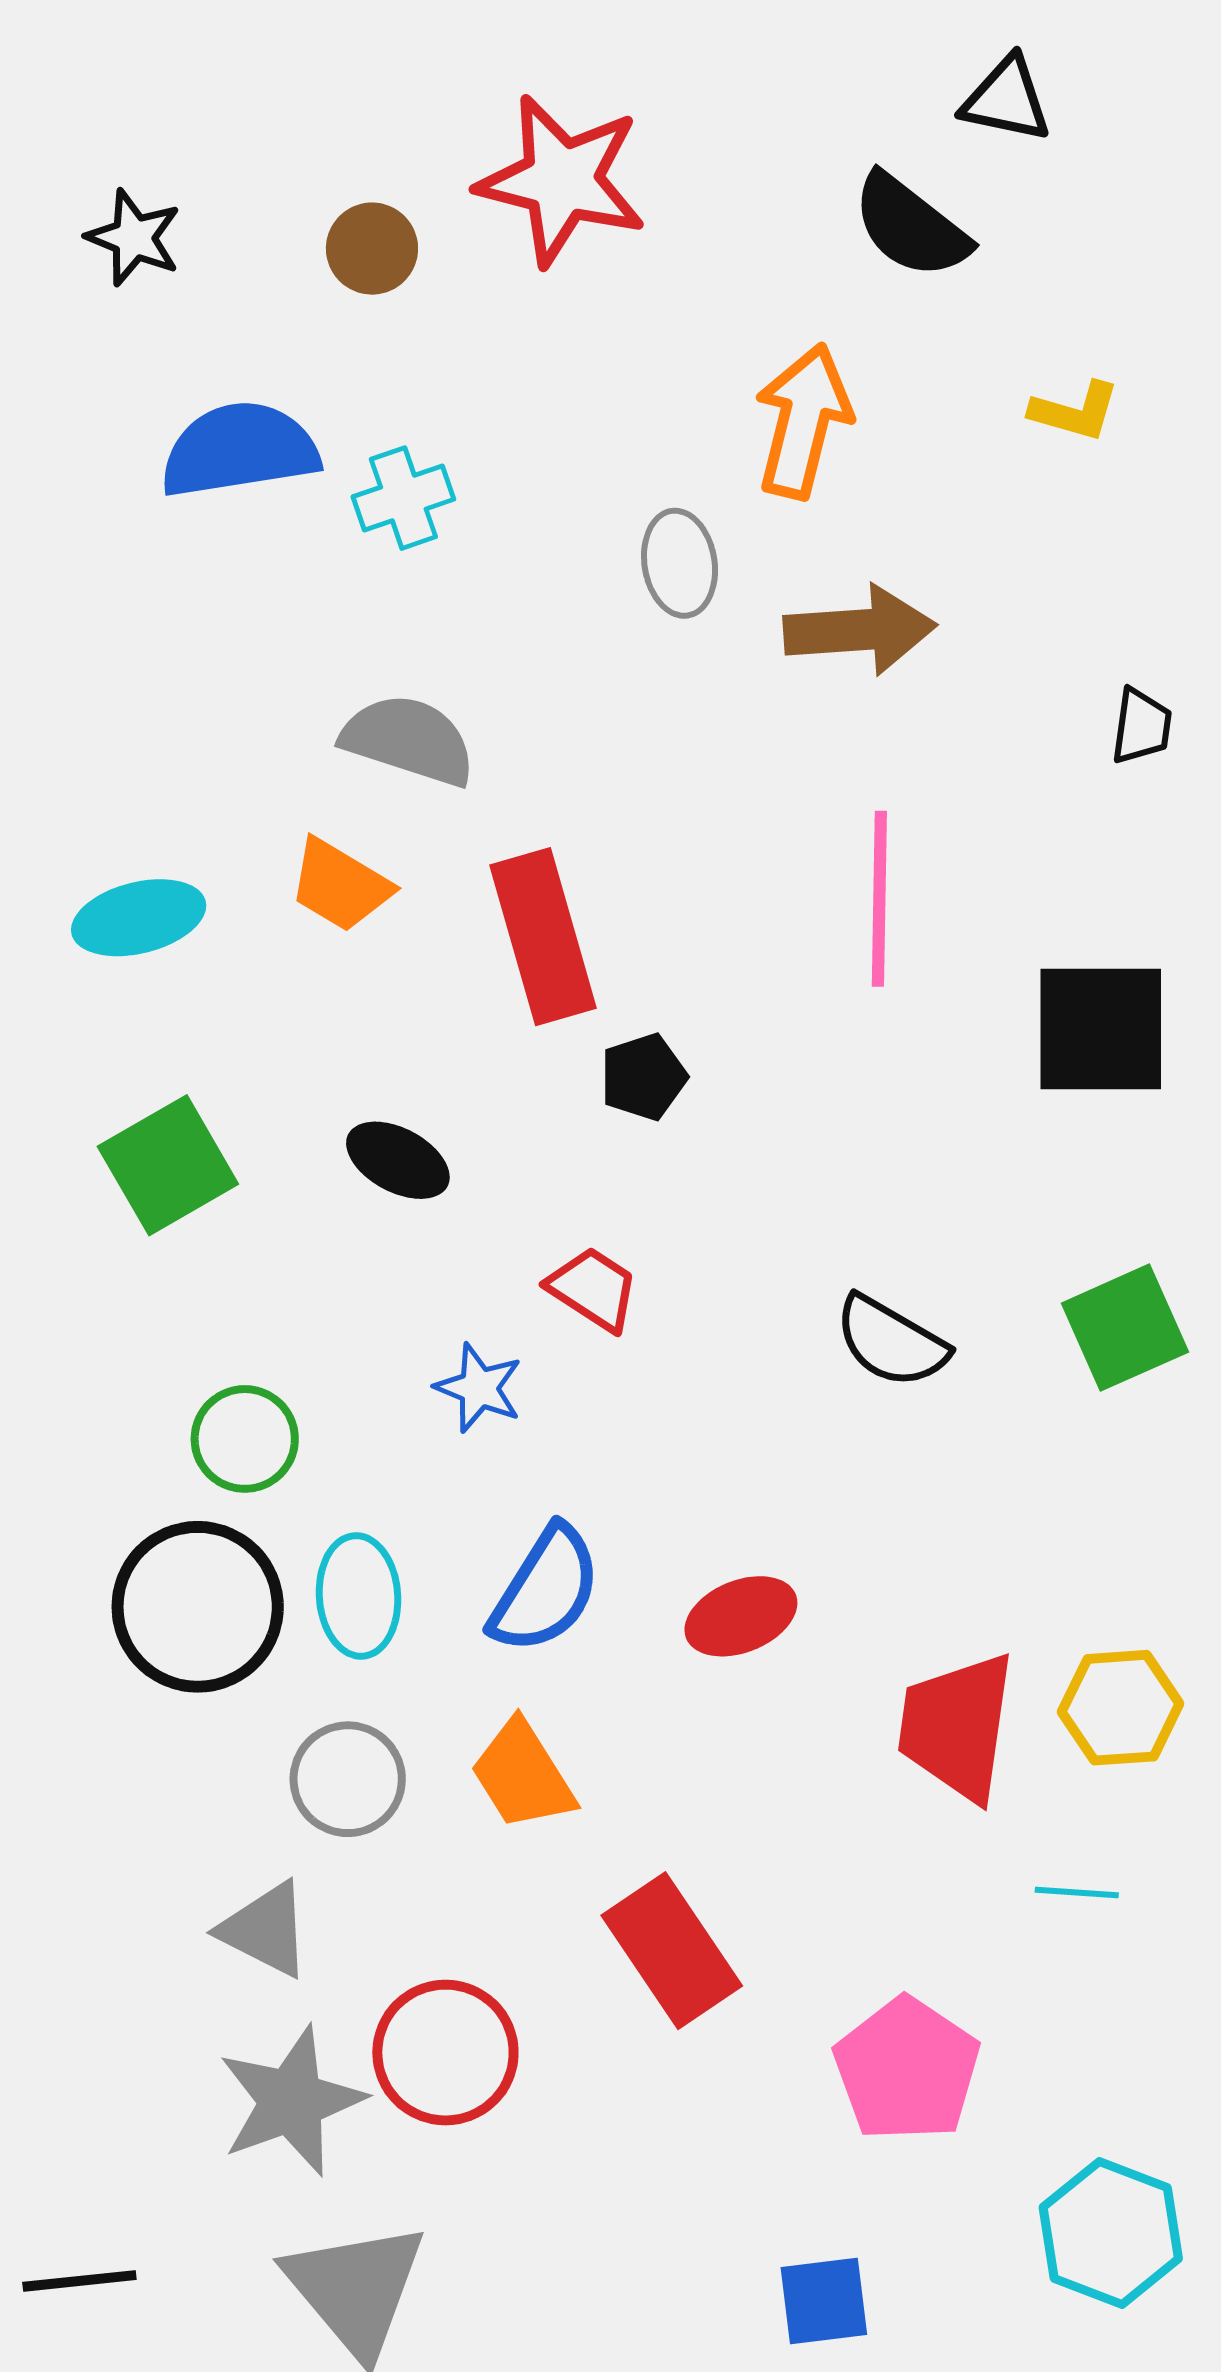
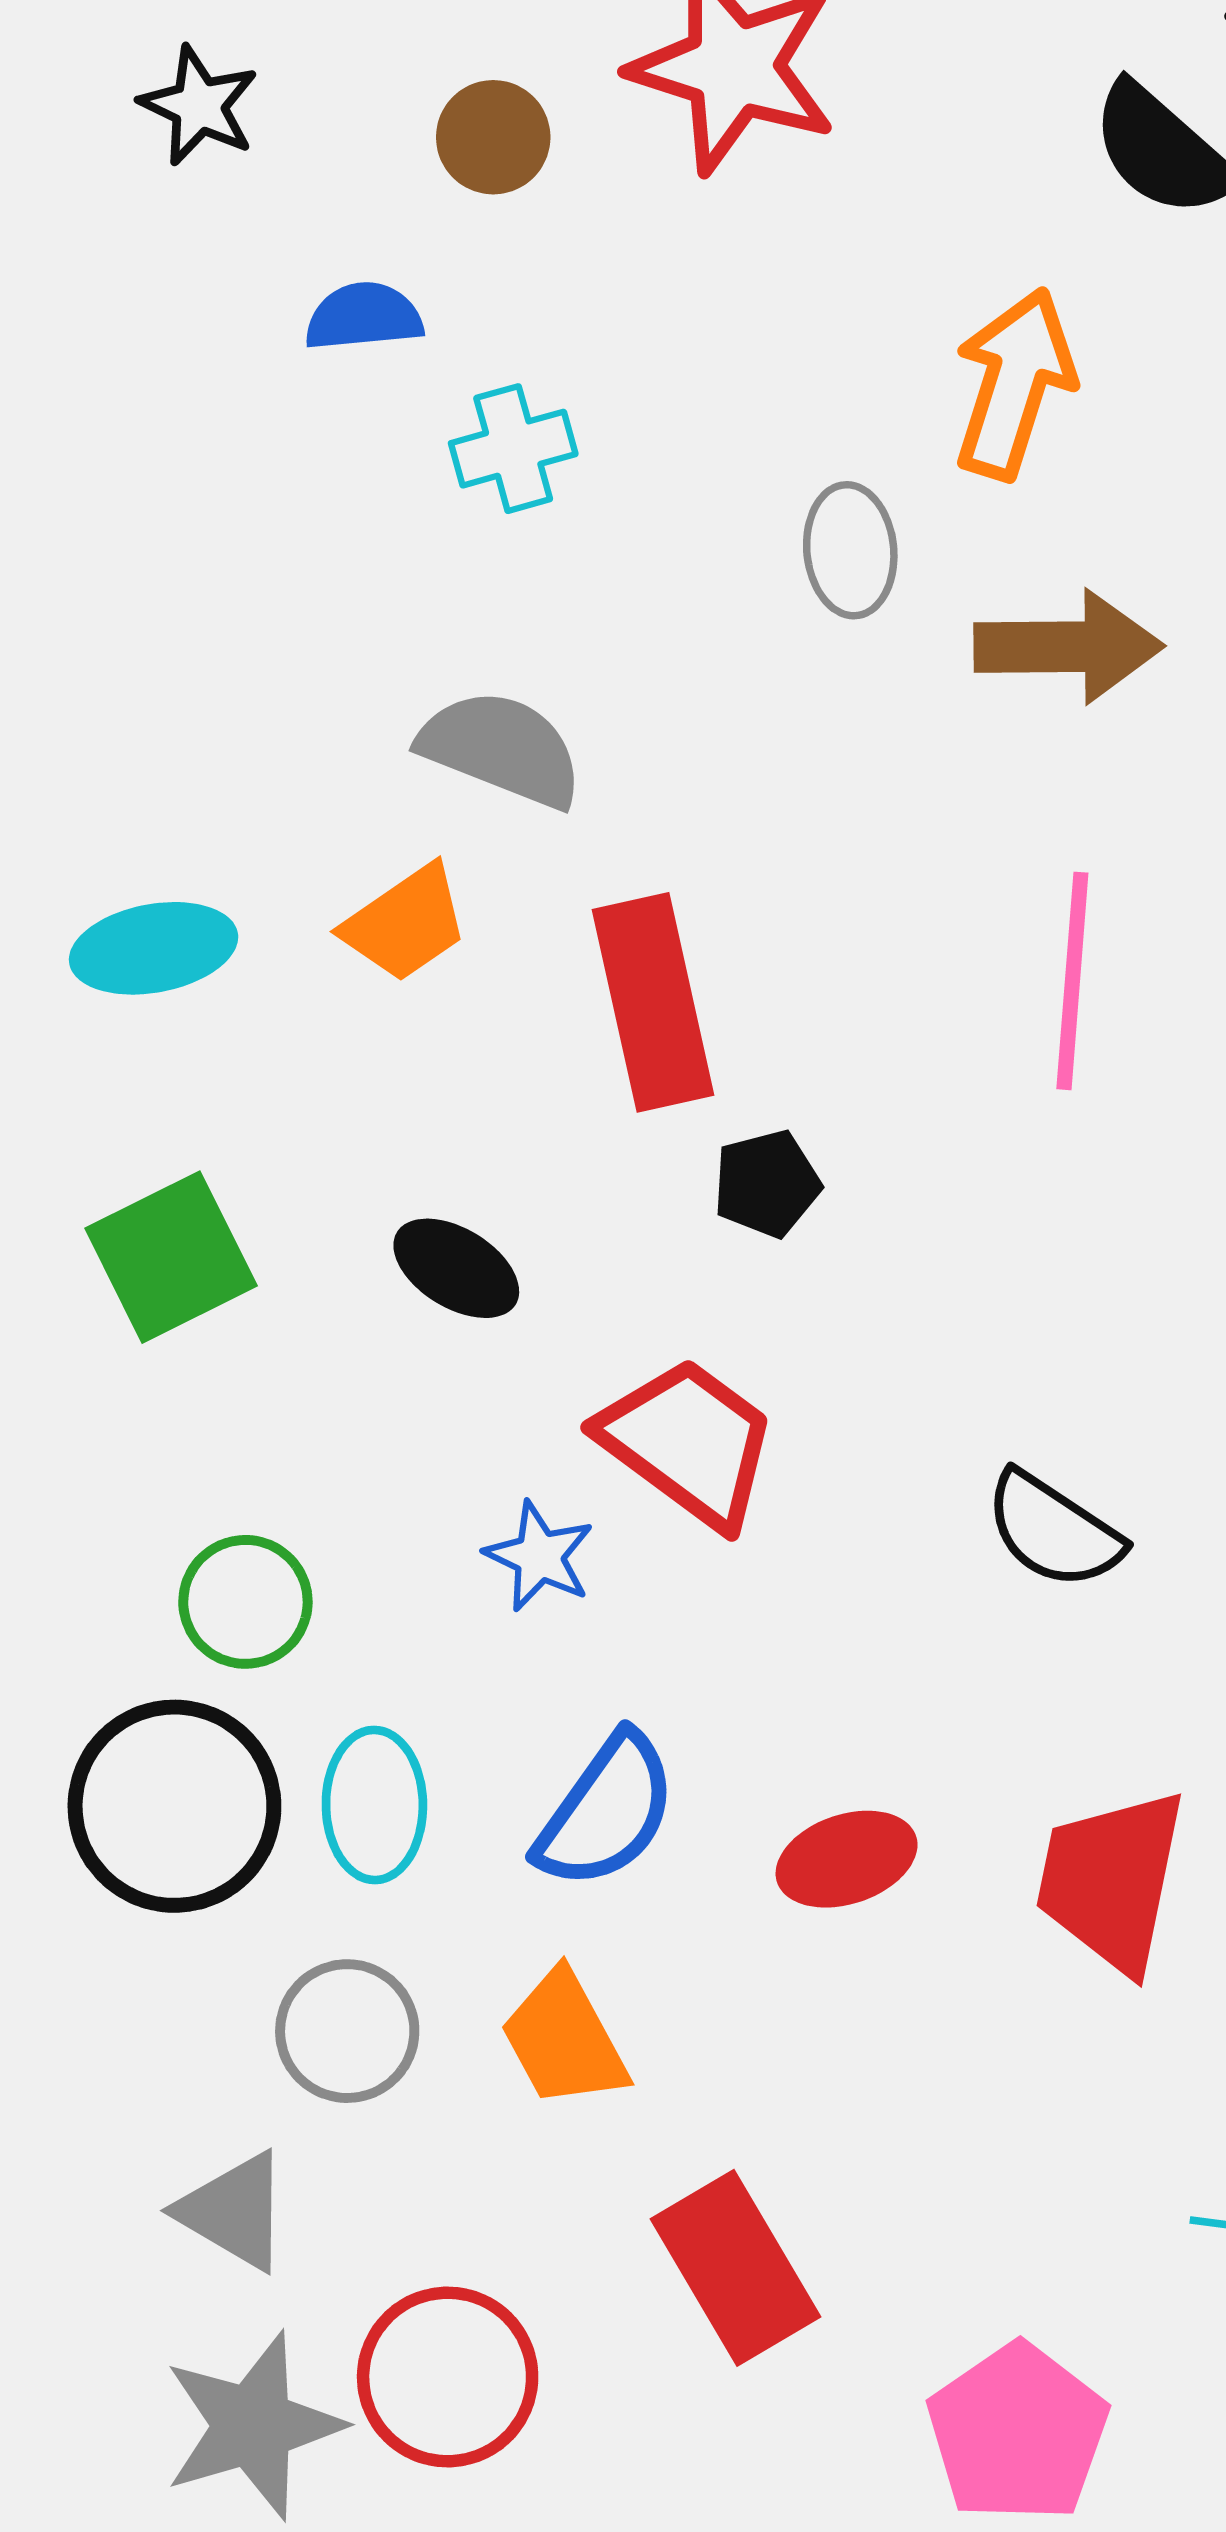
blue semicircle: (239, 450) -> (364, 317), moved, size x0.6
orange trapezoid: (340, 885) -> (405, 923), turned -69
red trapezoid: (593, 1289) -> (688, 1442), size x1.6
red trapezoid: (957, 1727) -> (1111, 1881), moved

